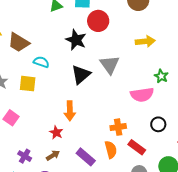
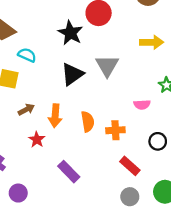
pink semicircle: (142, 95) -> (142, 105), size x0.6
orange cross: (118, 127) -> (115, 130), moved
orange semicircle: (111, 150) -> (88, 122), moved
brown arrow: (53, 155) -> (26, 110), moved

